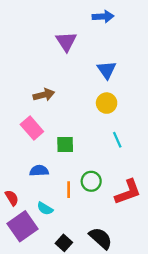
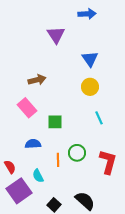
red L-shape: (128, 192) -> (108, 162), turned -55
cyan semicircle: (45, 209) -> (38, 176), turned 32

